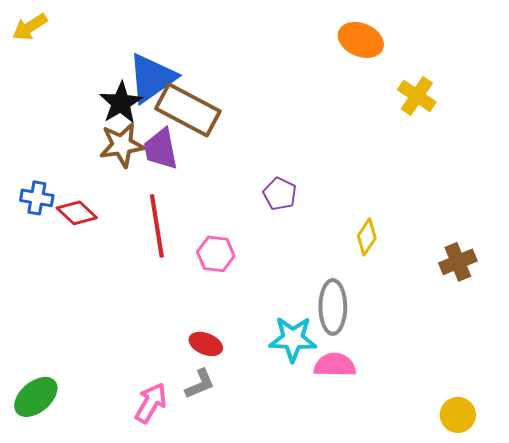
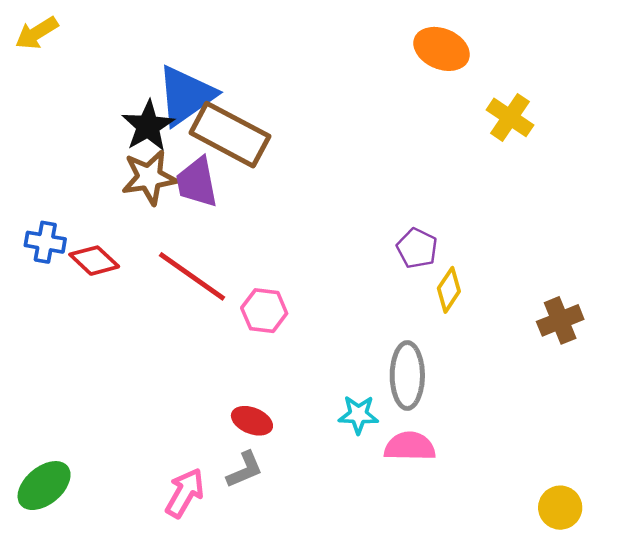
purple pentagon: (280, 194) -> (417, 248), moved
red line: (157, 226) -> (192, 276), turned -46
cyan star: (293, 339) -> (358, 415), size x0.7

